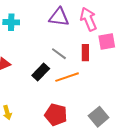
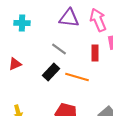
gray line: (59, 54) -> (59, 49), moved
orange line: (67, 77) -> (77, 77), turned 35

